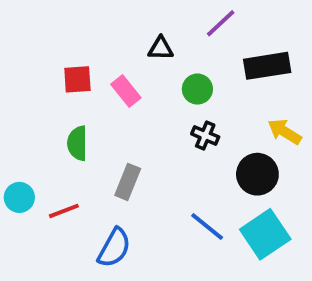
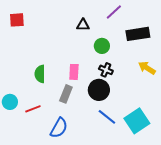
red square: (77, 79) -> (17, 20), moved
pink rectangle: (126, 91) -> (74, 72), moved, turned 42
black circle: (257, 174) -> (99, 90), moved

